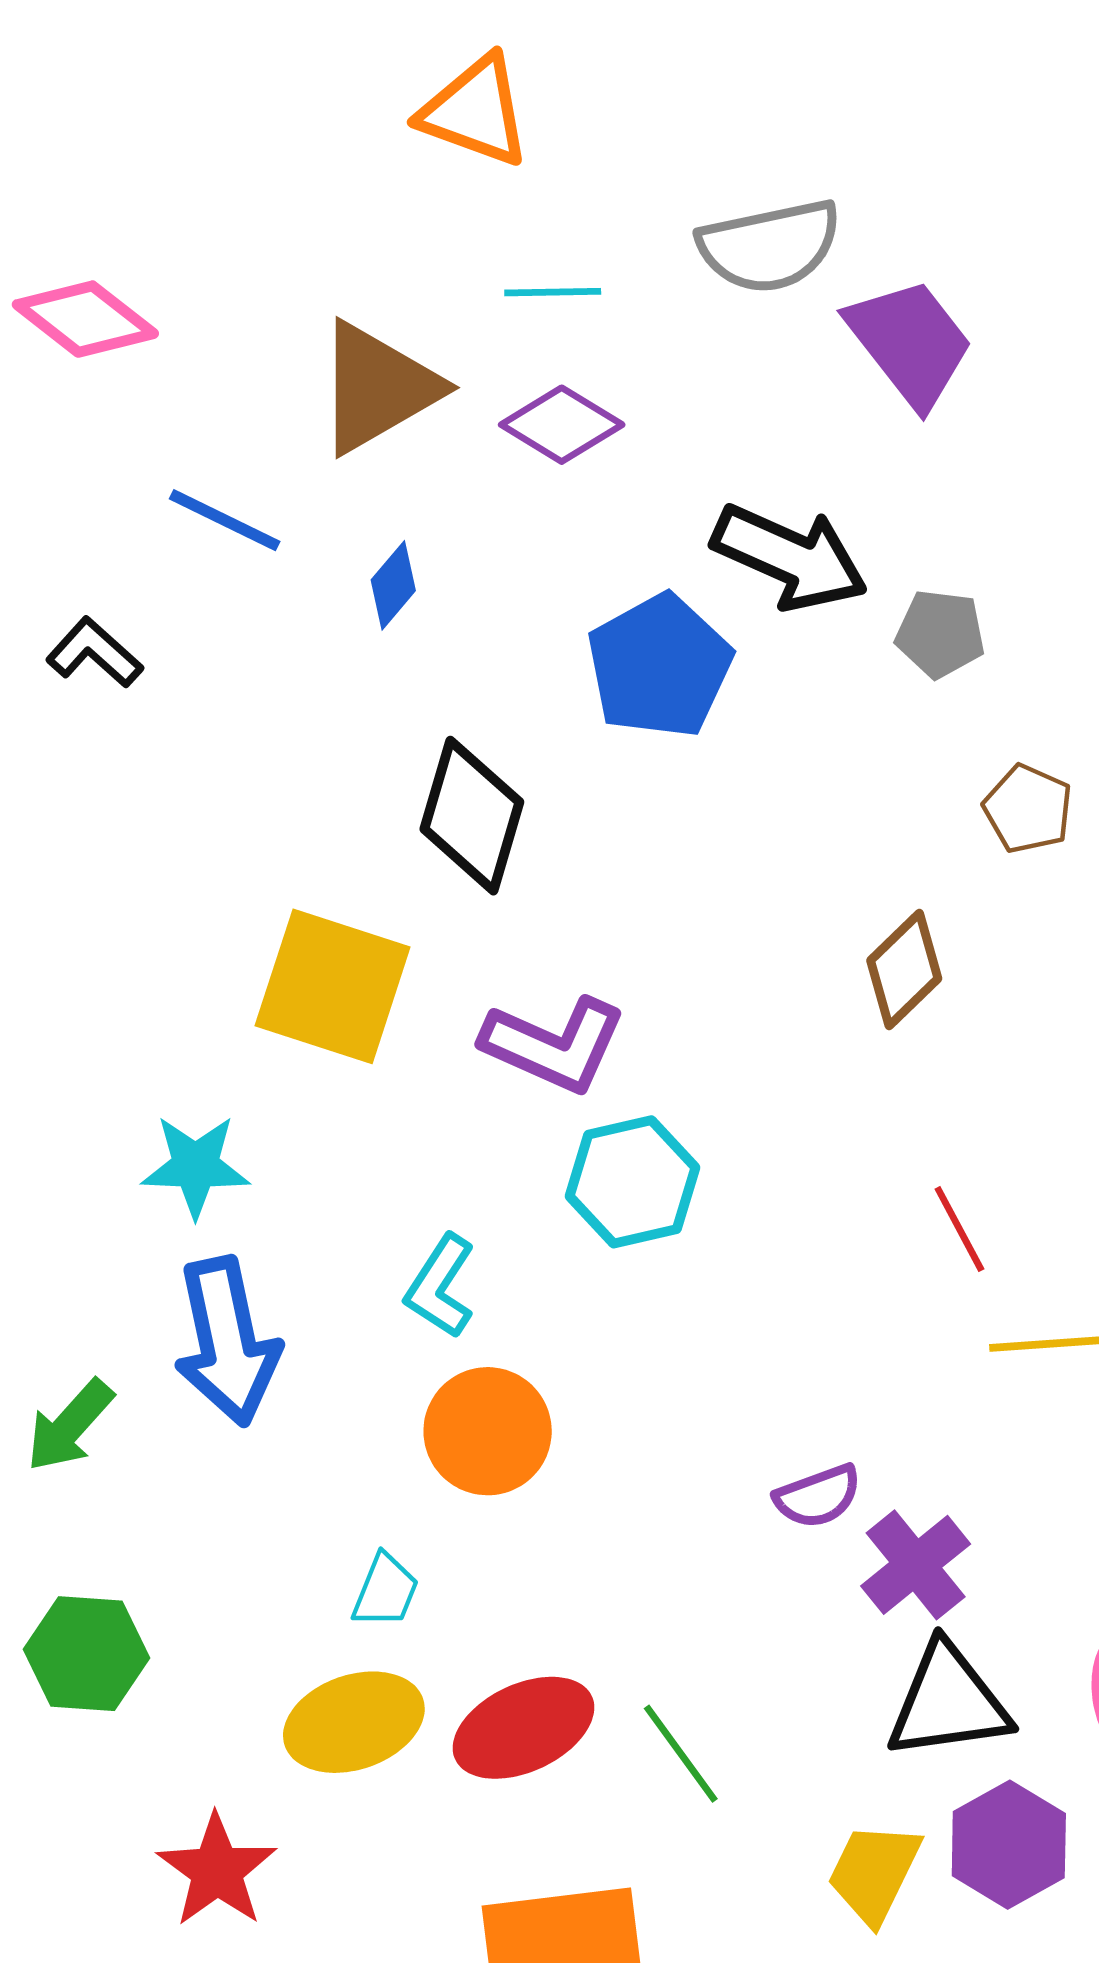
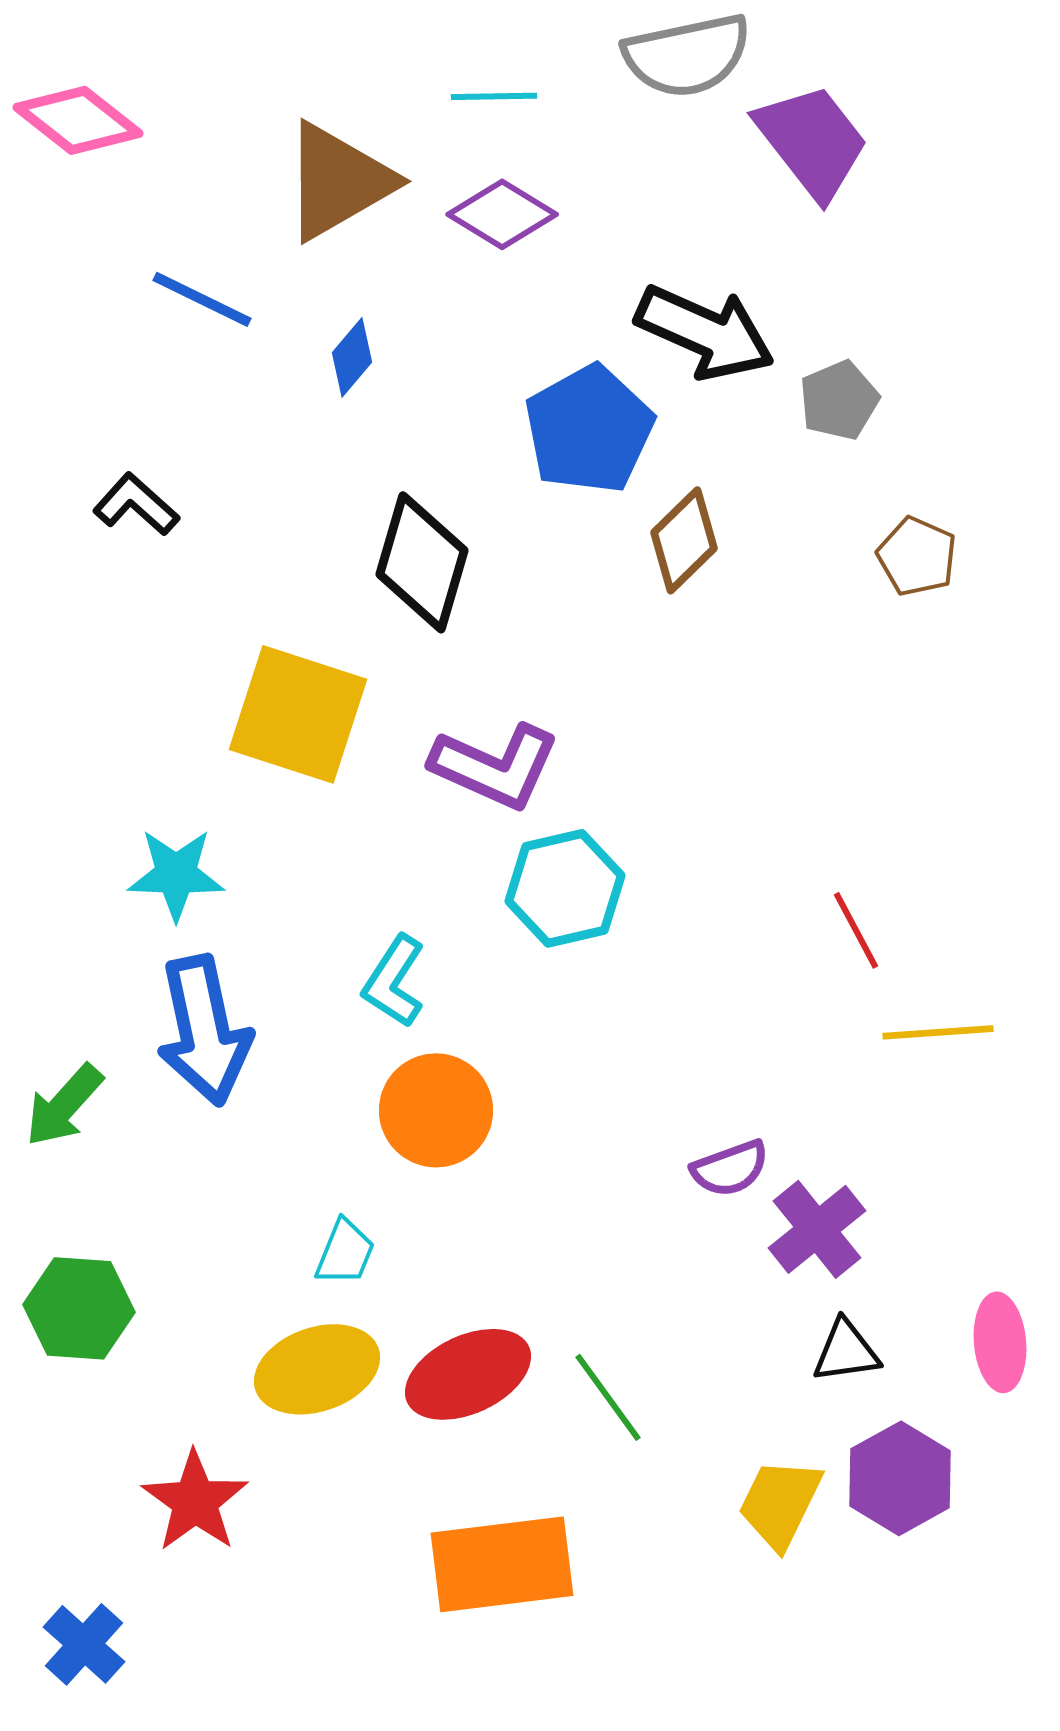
gray pentagon: (940, 634) -> (839, 400), turned -30
black L-shape: (94, 653) -> (136, 504), moved
brown diamond: (904, 969) -> (684, 540), moved
black triangle: (948, 1702) -> (846, 1351), size x0.6

